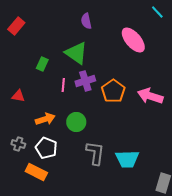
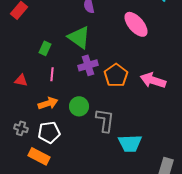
pink line: (63, 85) -> (52, 74), moved
white pentagon: (46, 148) -> (49, 132), turned -30
gray L-shape: (95, 153) -> (105, 120), moved

